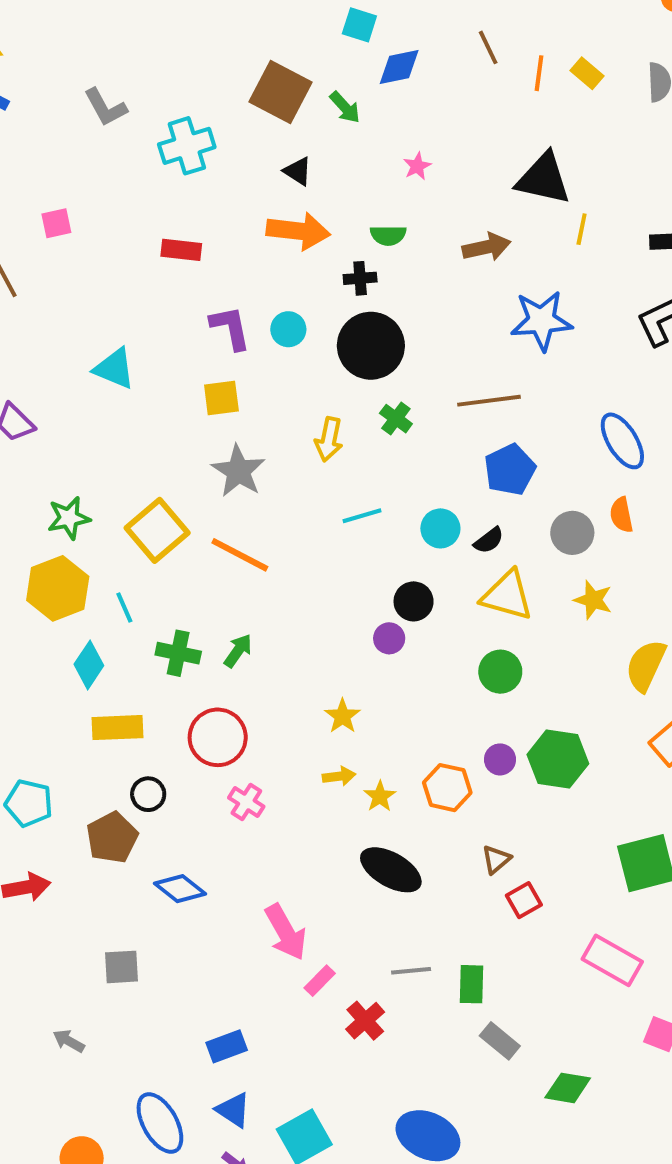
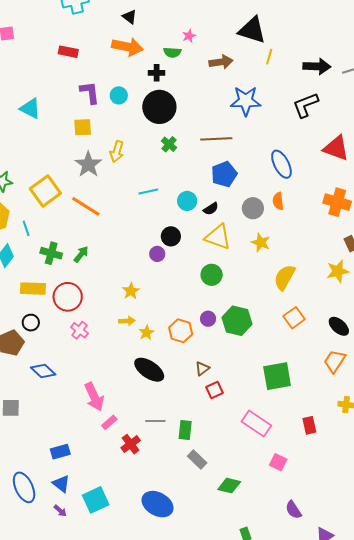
pink star: (417, 166) -> (189, 36), moved
yellow arrow: (329, 439) -> (117, 151), moved
yellow rectangle: (117, 728) -> (33, 289), moved

